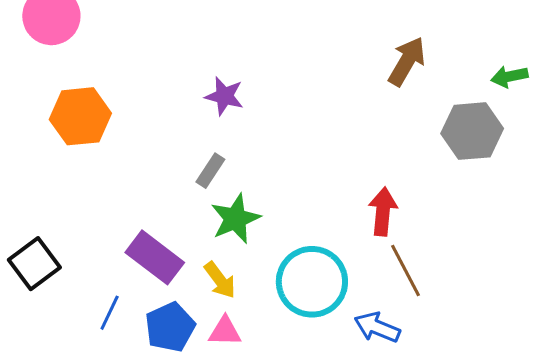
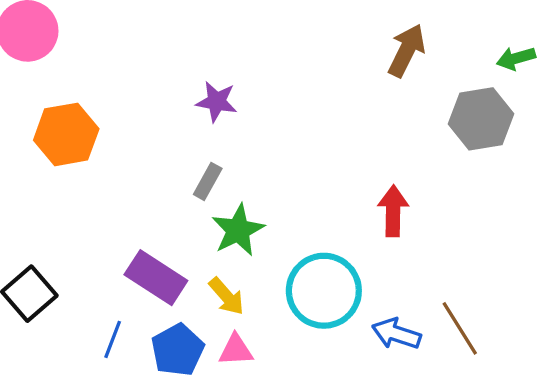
brown line: (405, 270) -> (460, 328), moved

